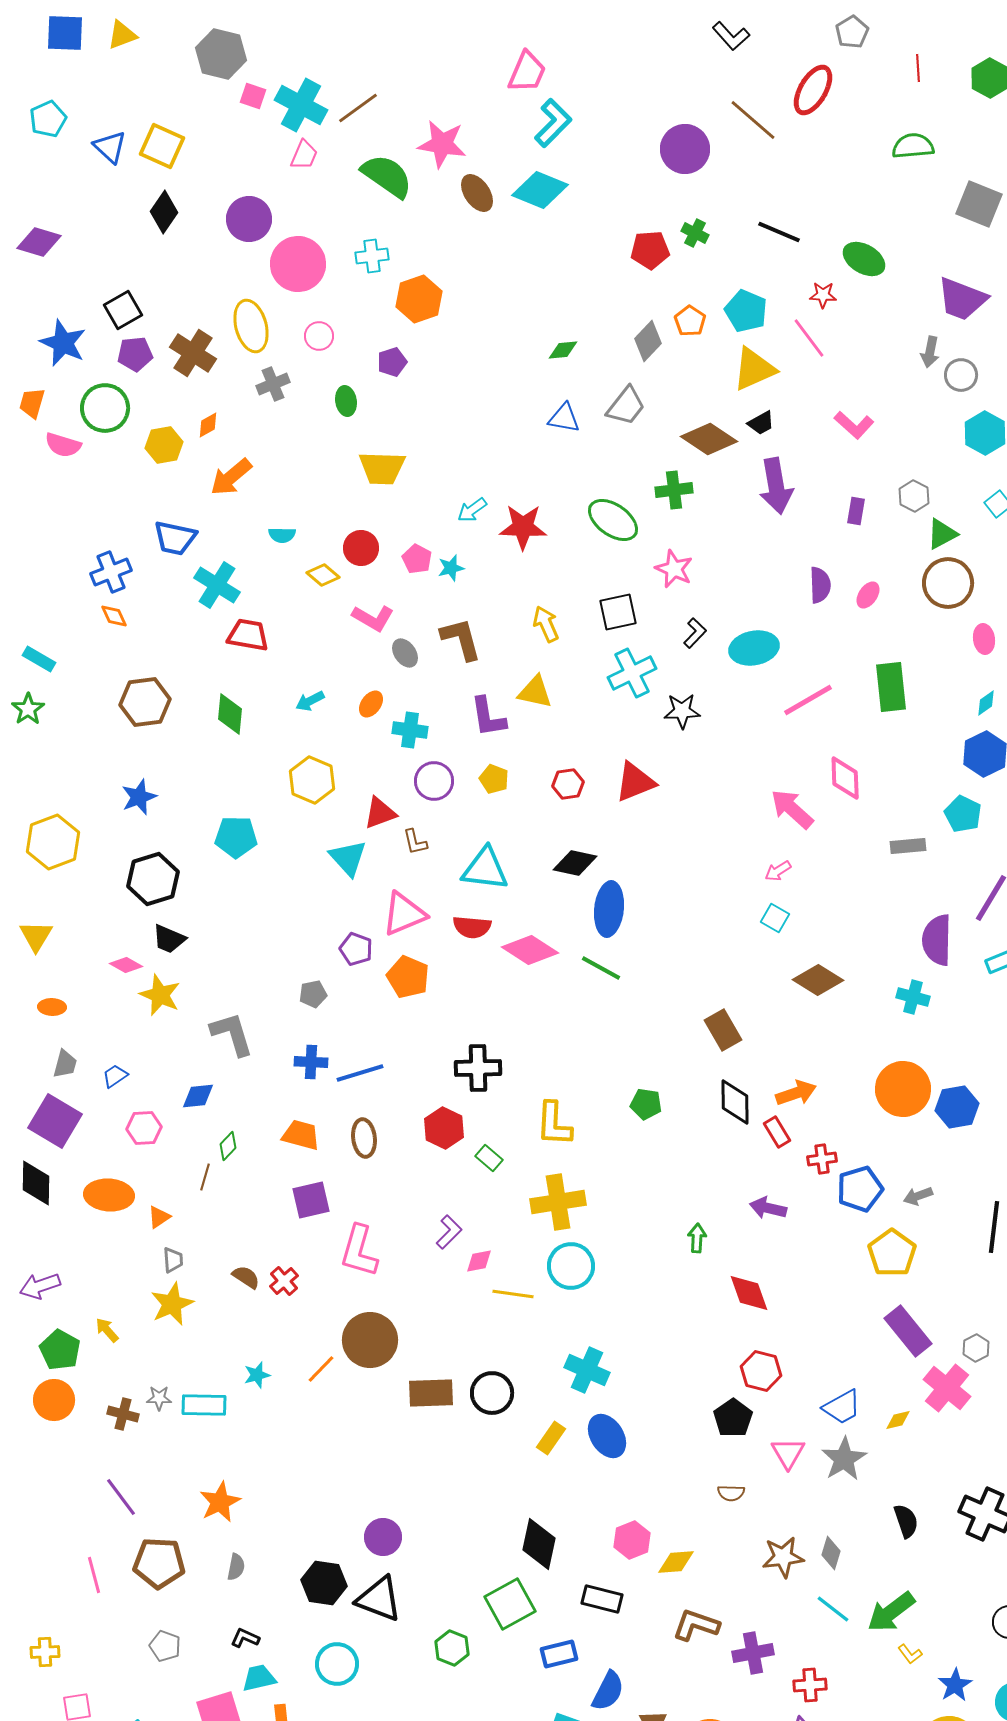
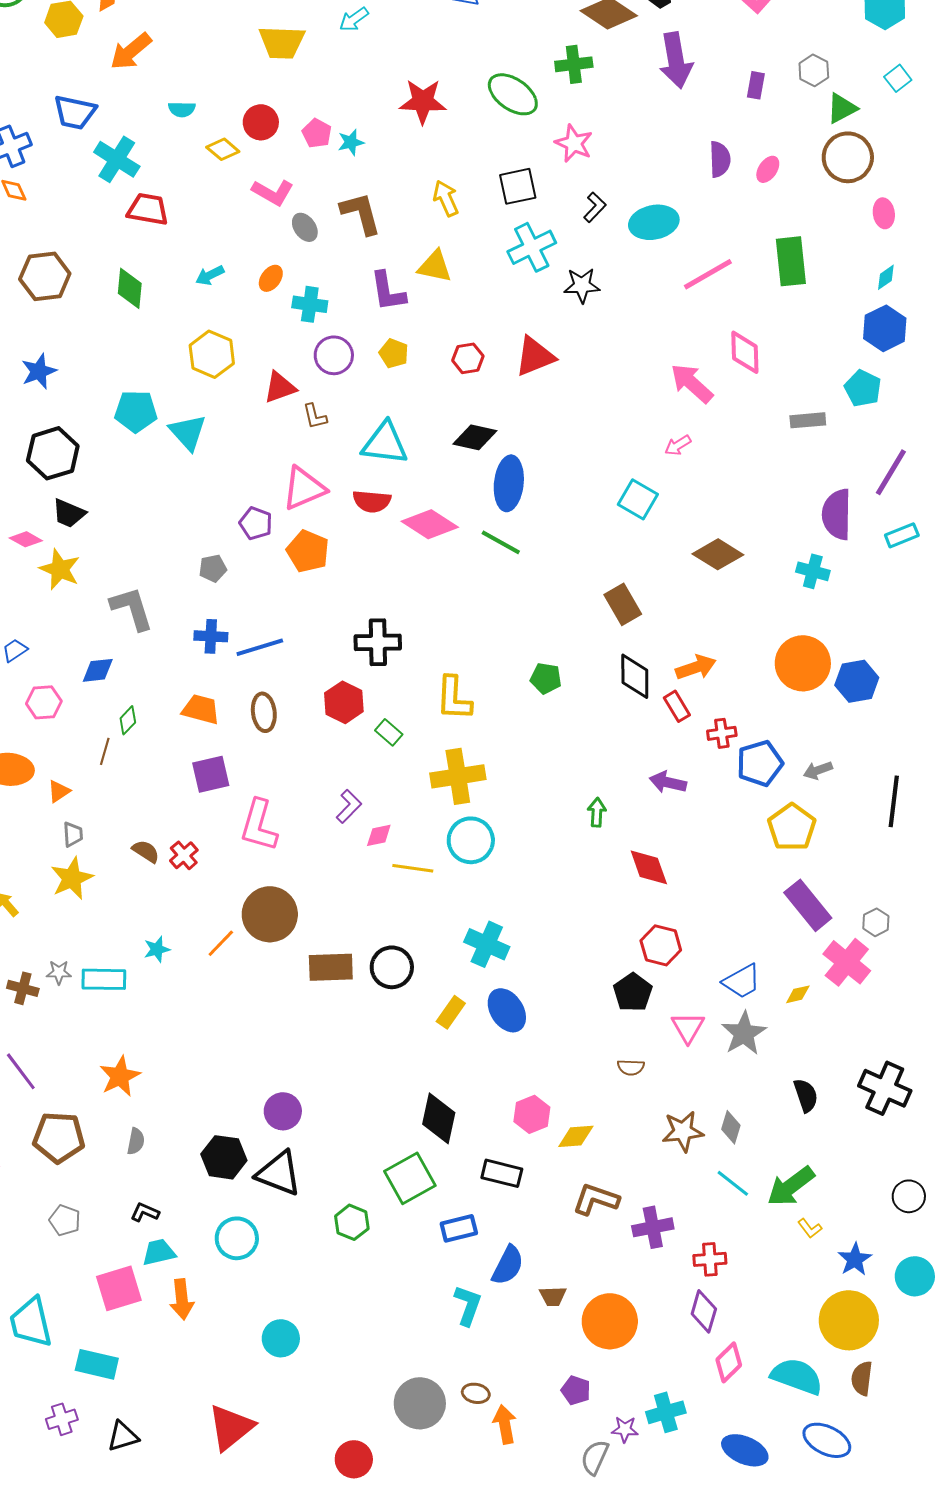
cyan arrow: (472, 510) -> (354, 19), moved
cyan triangle: (348, 858) -> (188, 432), moved
cyan square: (775, 918) -> (638, 499), moved, size x1.4

